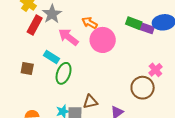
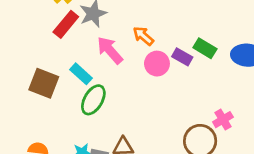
purple rectangle: (147, 28) -> (182, 57), moved
pink circle: (103, 40) -> (157, 64), size x0.7
brown square: (27, 68) -> (44, 83), size x1.5

